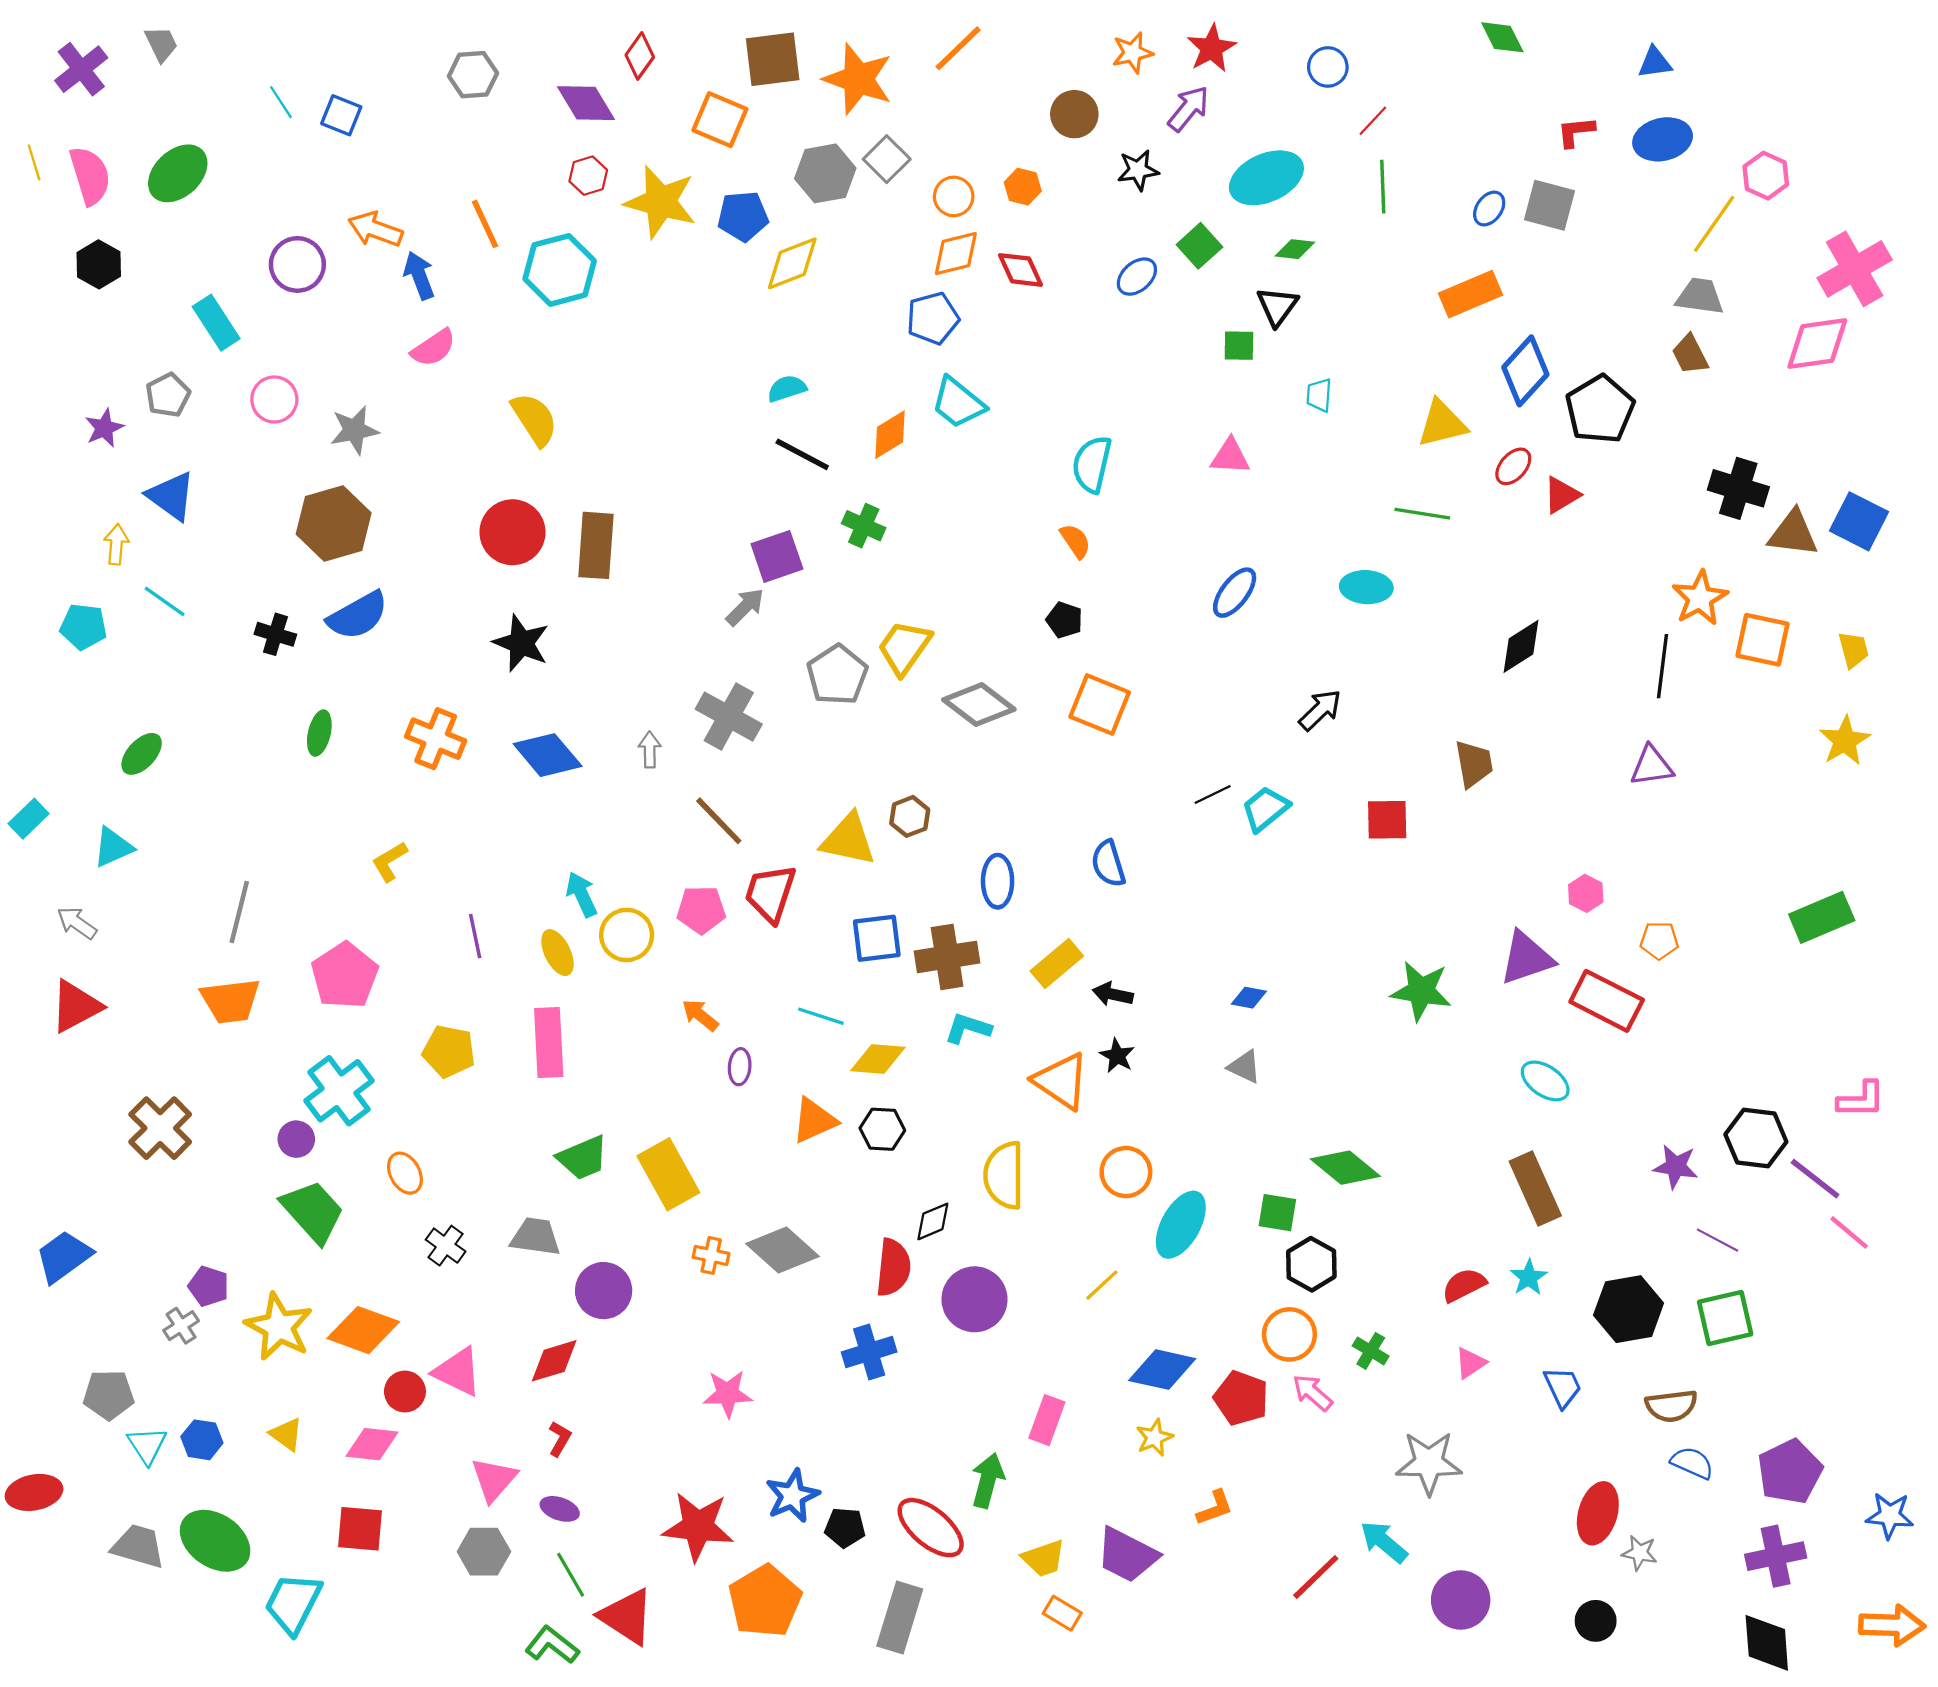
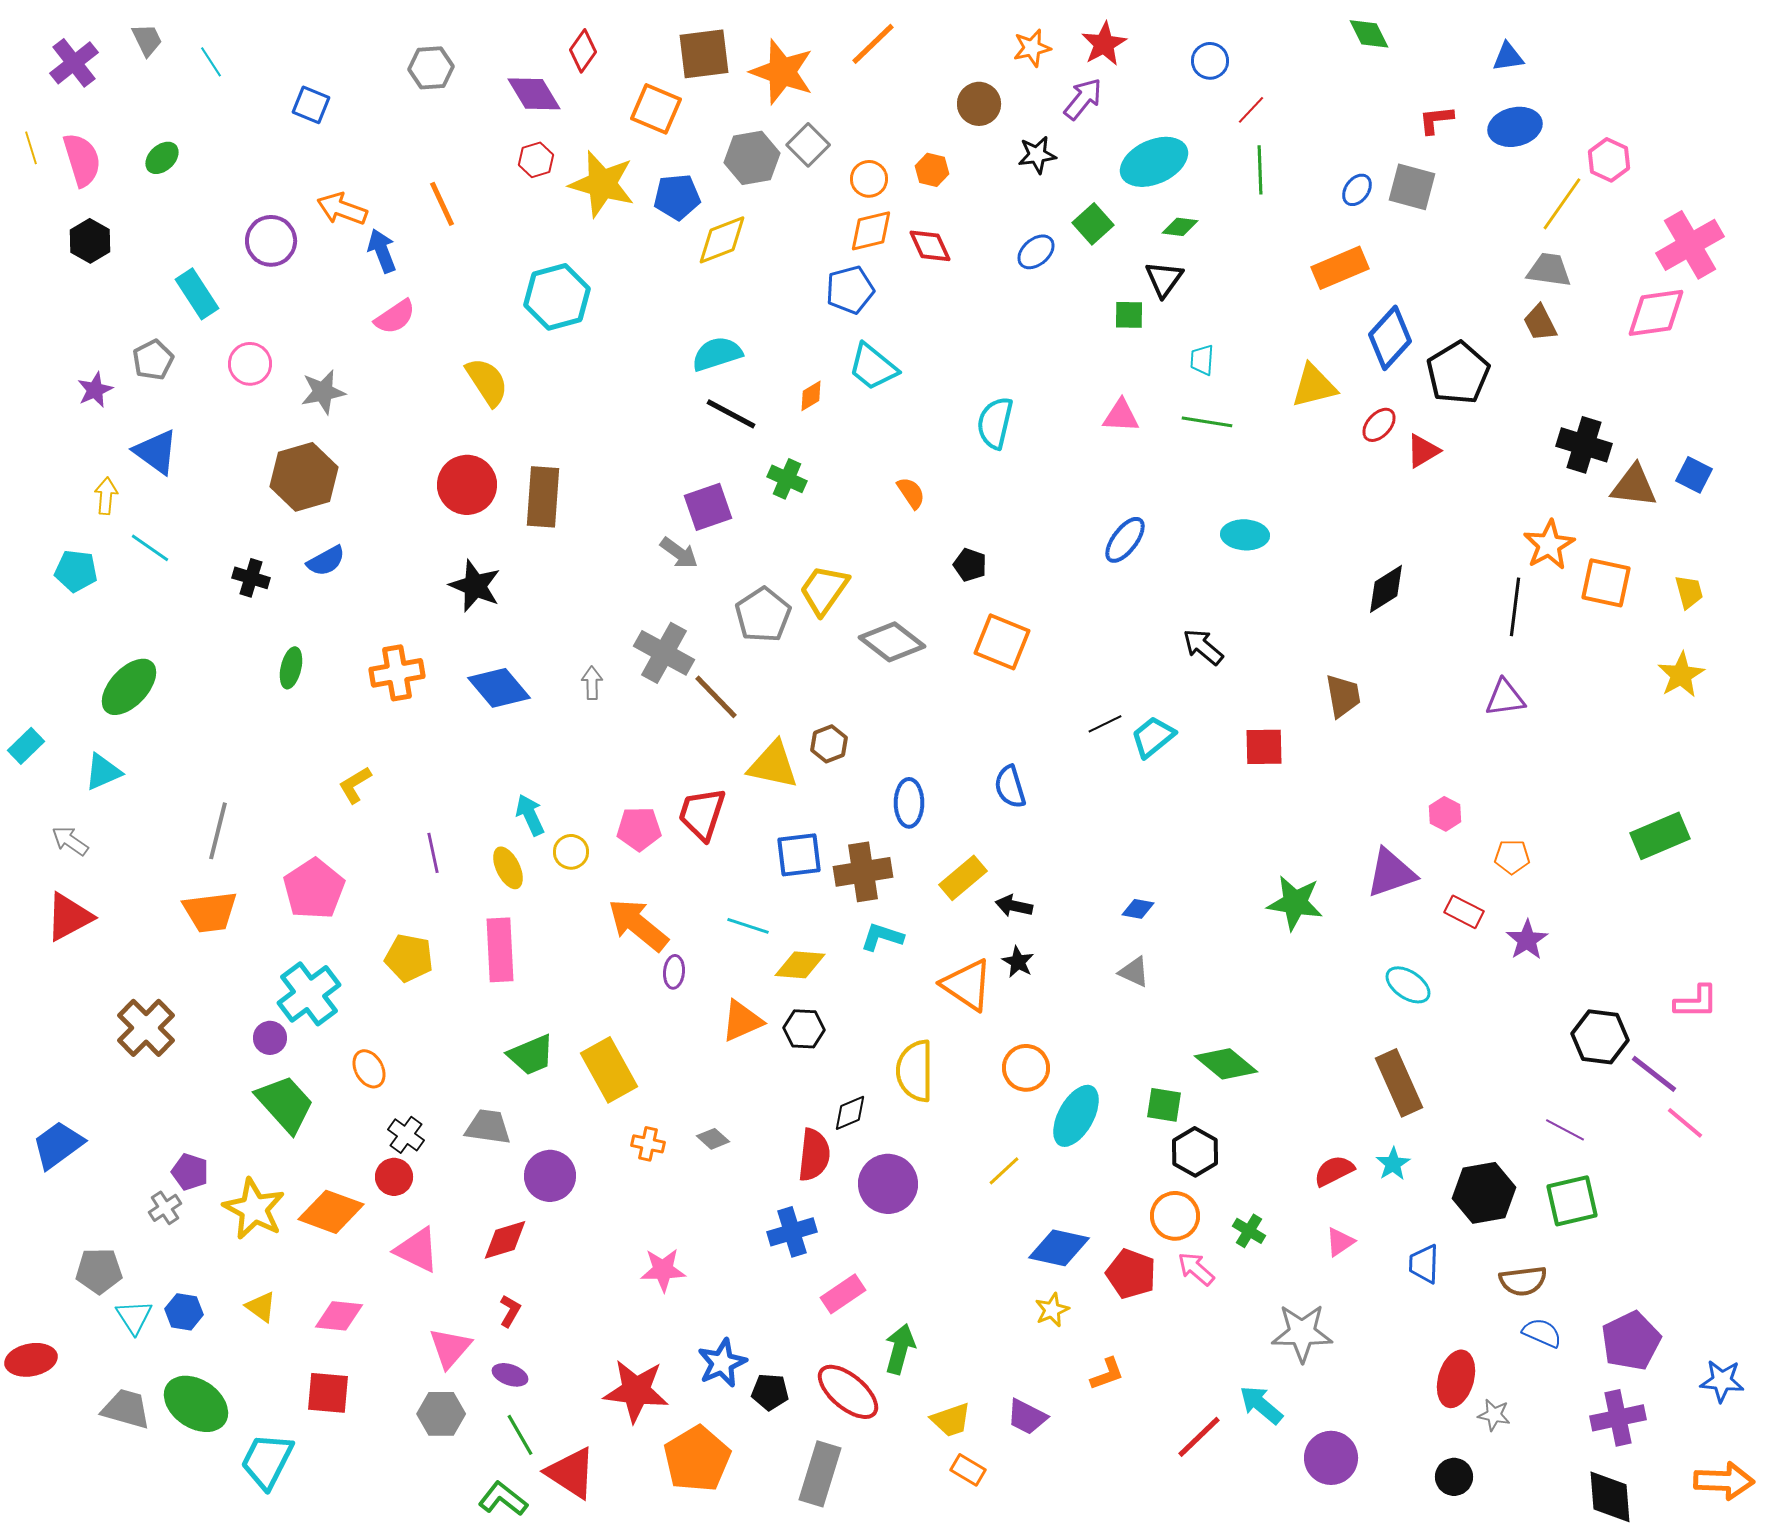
cyan line: (281, 102) -> (211, 62), moved
green ellipse: (178, 173) -> (162, 158), size x0.6
cyan hexagon: (560, 270) -> (557, 297), moved
cyan semicircle: (787, 388) -> (717, 354), size x1.4
orange diamond: (890, 435) -> (811, 396), size x0.7
green line: (1422, 514) -> (1207, 422), moved
blue square: (1859, 521) -> (1694, 475), size x0.7
orange semicircle: (1075, 541) -> (911, 493), moved
gray arrow: (745, 607) -> (679, 553), turned 81
blue semicircle: (358, 616) -> (326, 561), size x0.7
black arrow: (1320, 710) -> (1203, 647), turned -96
orange cross: (436, 739) -> (397, 673), turned -32
green ellipse: (142, 754) -> (129, 687), size x1.5
brown line: (719, 821) -> (716, 697), moved
yellow circle: (627, 935) -> (571, 852), size x0.7
red rectangle: (1607, 1001) -> (1464, 912), size x0.6
orange arrow: (700, 1015) -> (638, 925), size x1.8
purple star: (1676, 1167) -> (1527, 940), moved, turned 30
gray diamond: (782, 1250) -> (713, 1139), size x0.5
blue trapezoid: (1563, 1387) -> (1424, 1264), turned -153
red circle: (405, 1392) -> (394, 1177), moved
pink rectangle: (1047, 1420) -> (843, 1294), moved, turned 36
purple trapezoid: (1127, 1555) -> (1027, 1417), size x0.7

